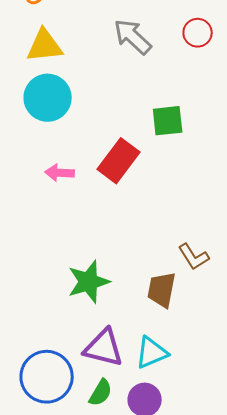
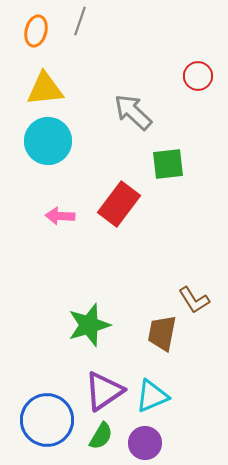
gray arrow: (133, 37) -> (133, 112), moved
purple triangle: (104, 348) -> (104, 391), turned -48

